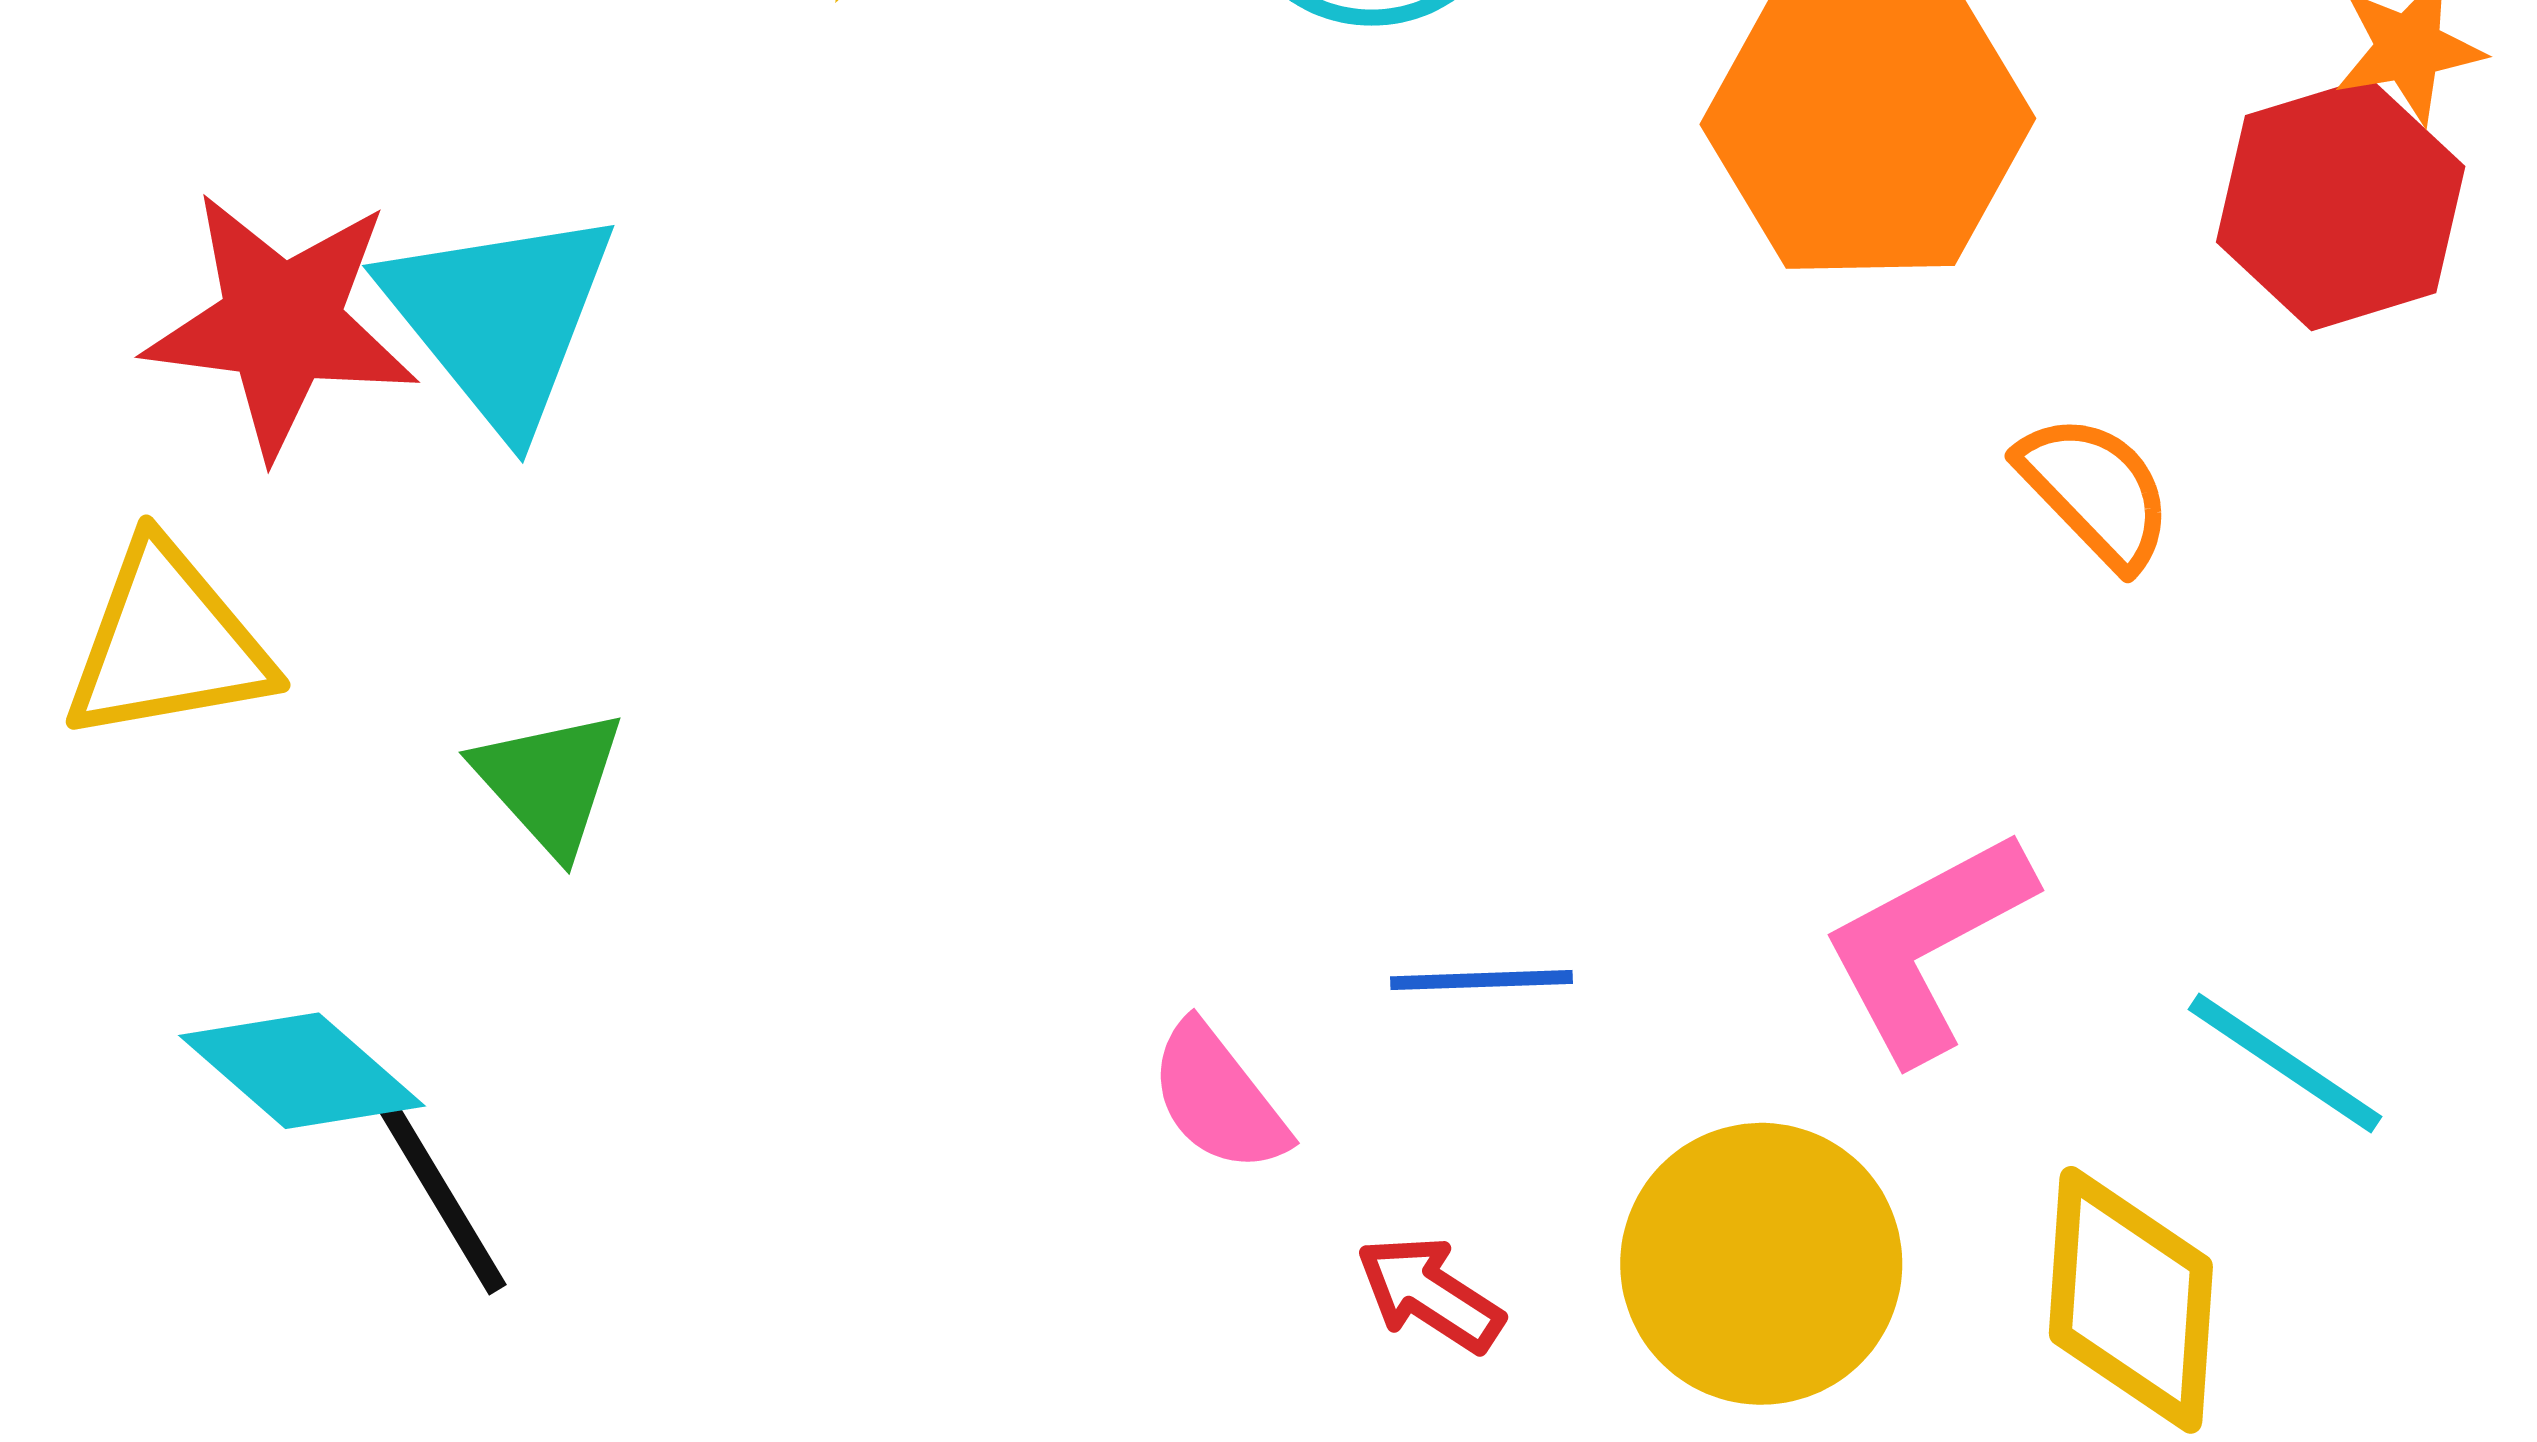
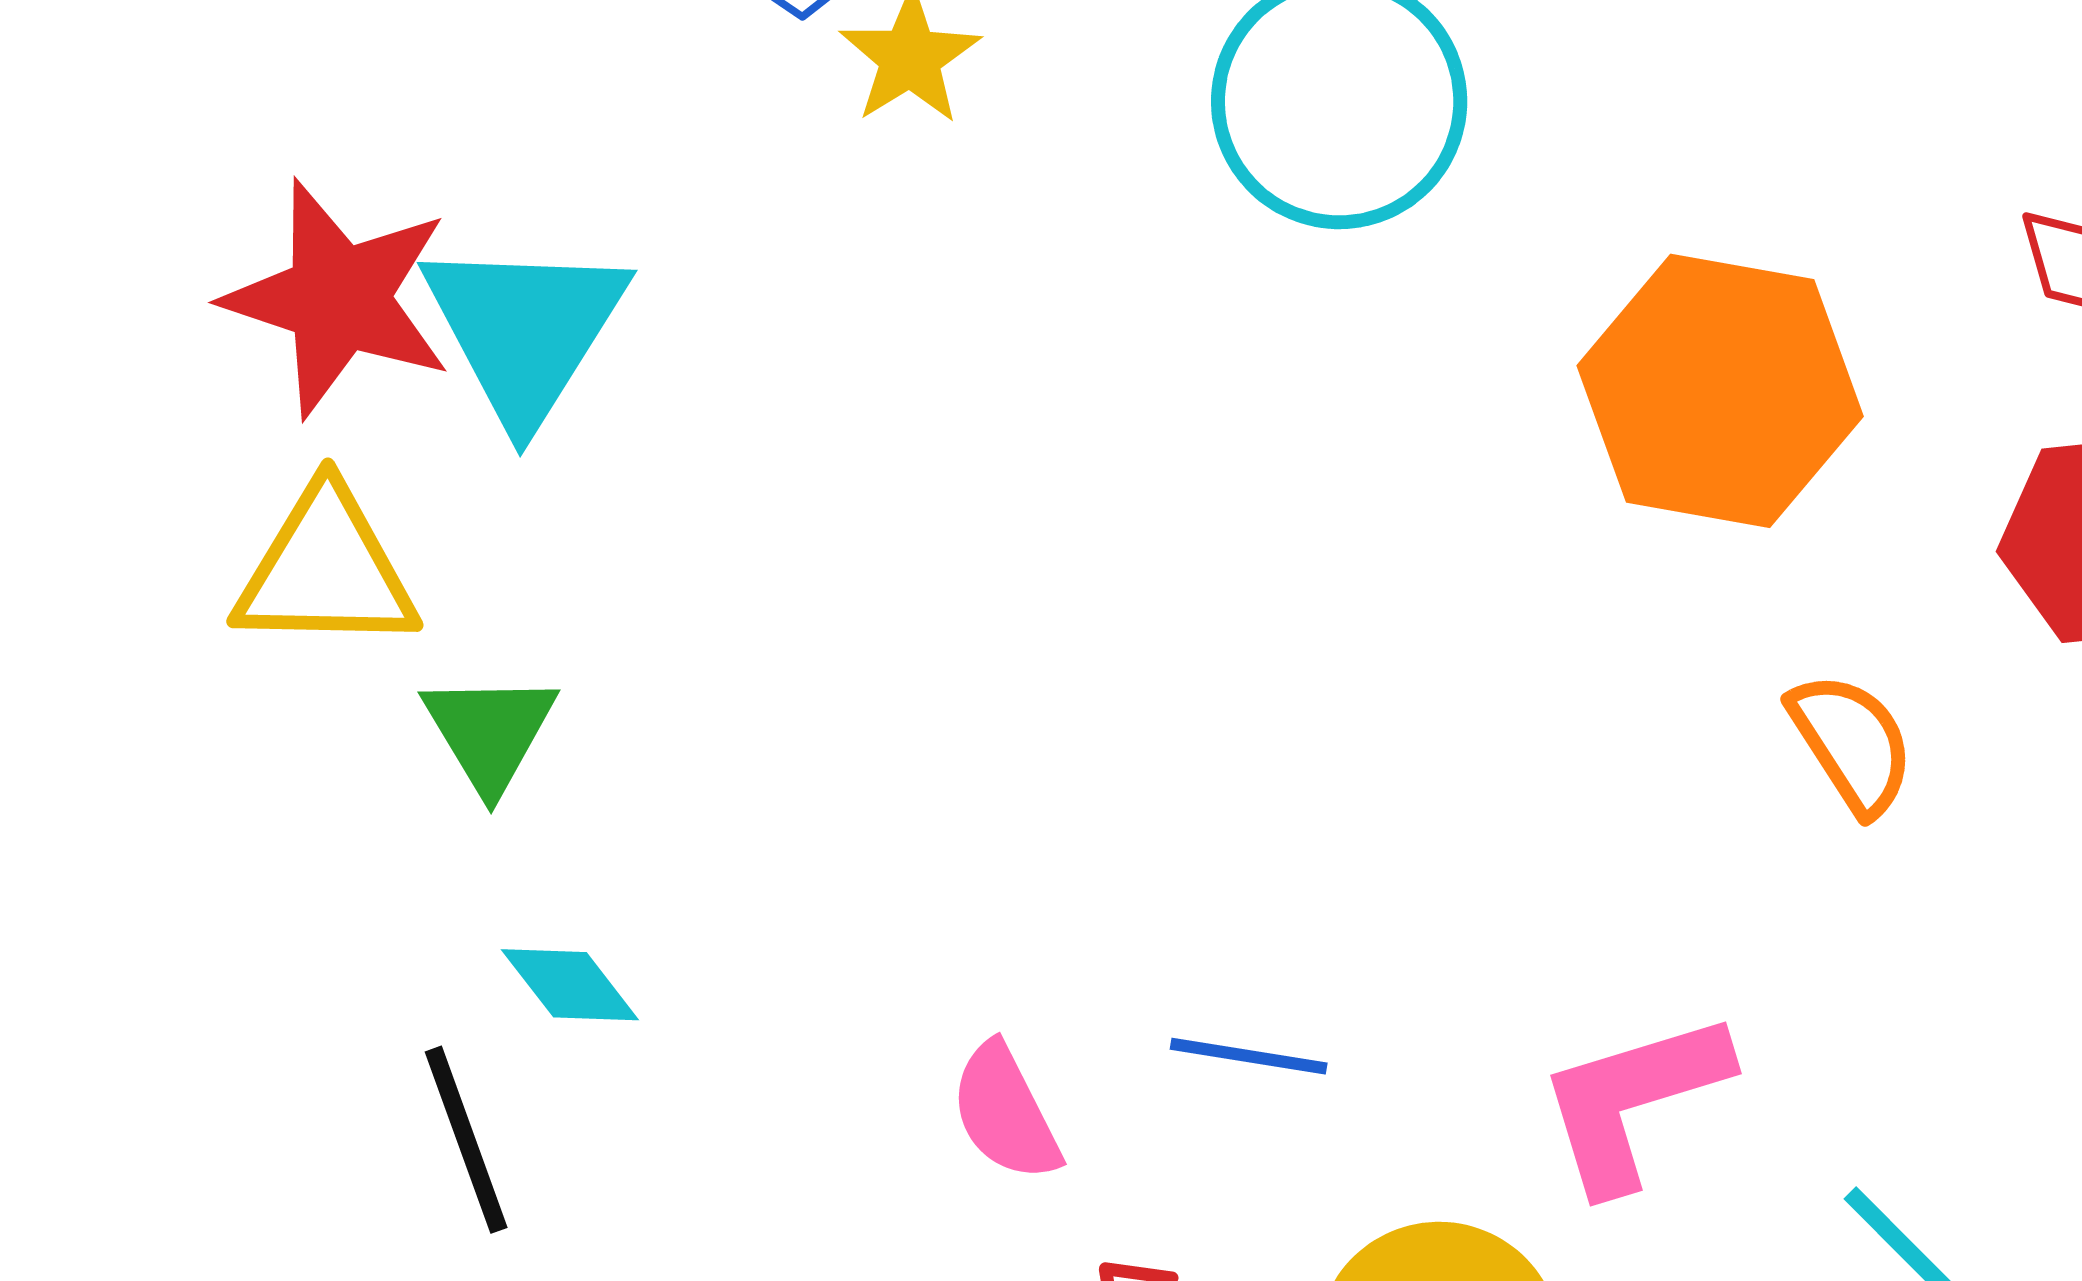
yellow triangle: (167, 643) -> (326, 570), moved
cyan diamond: (302, 1071) -> (570, 985), moved, size x0.7
black line: (440, 1194) -> (466, 1140), moved

